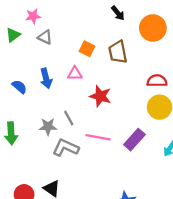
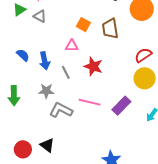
gray triangle: (45, 37) -> (40, 16), moved
blue arrow: (46, 78) -> (45, 61), moved
red semicircle: (157, 81) -> (143, 55), turned -36
gray line: (69, 118) -> (66, 72), moved

